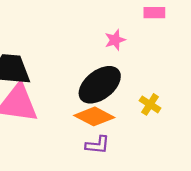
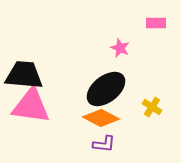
pink star: (115, 40) -> (120, 48), turned -30

